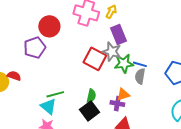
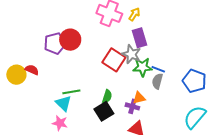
red circle: (49, 26) -> (70, 40), moved

